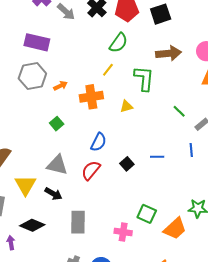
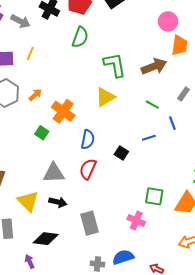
brown arrow: (169, 53) -> (154, 66), moved
yellow line: (108, 70) -> (30, 54), moved
orange cross: (91, 97) -> (63, 111), moved, turned -30
yellow triangle: (126, 106) -> (105, 97), size x1.5
green line: (179, 111) -> (152, 105), moved
blue line: (191, 150) -> (172, 123), moved
pink cross: (123, 232) -> (136, 220), turned 30

